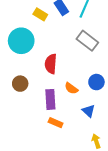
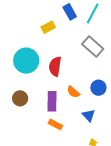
yellow rectangle: (40, 14) -> (48, 27), moved, turned -64
cyan circle: (21, 41) -> (26, 61), moved
brown circle: (20, 84) -> (20, 98), moved

